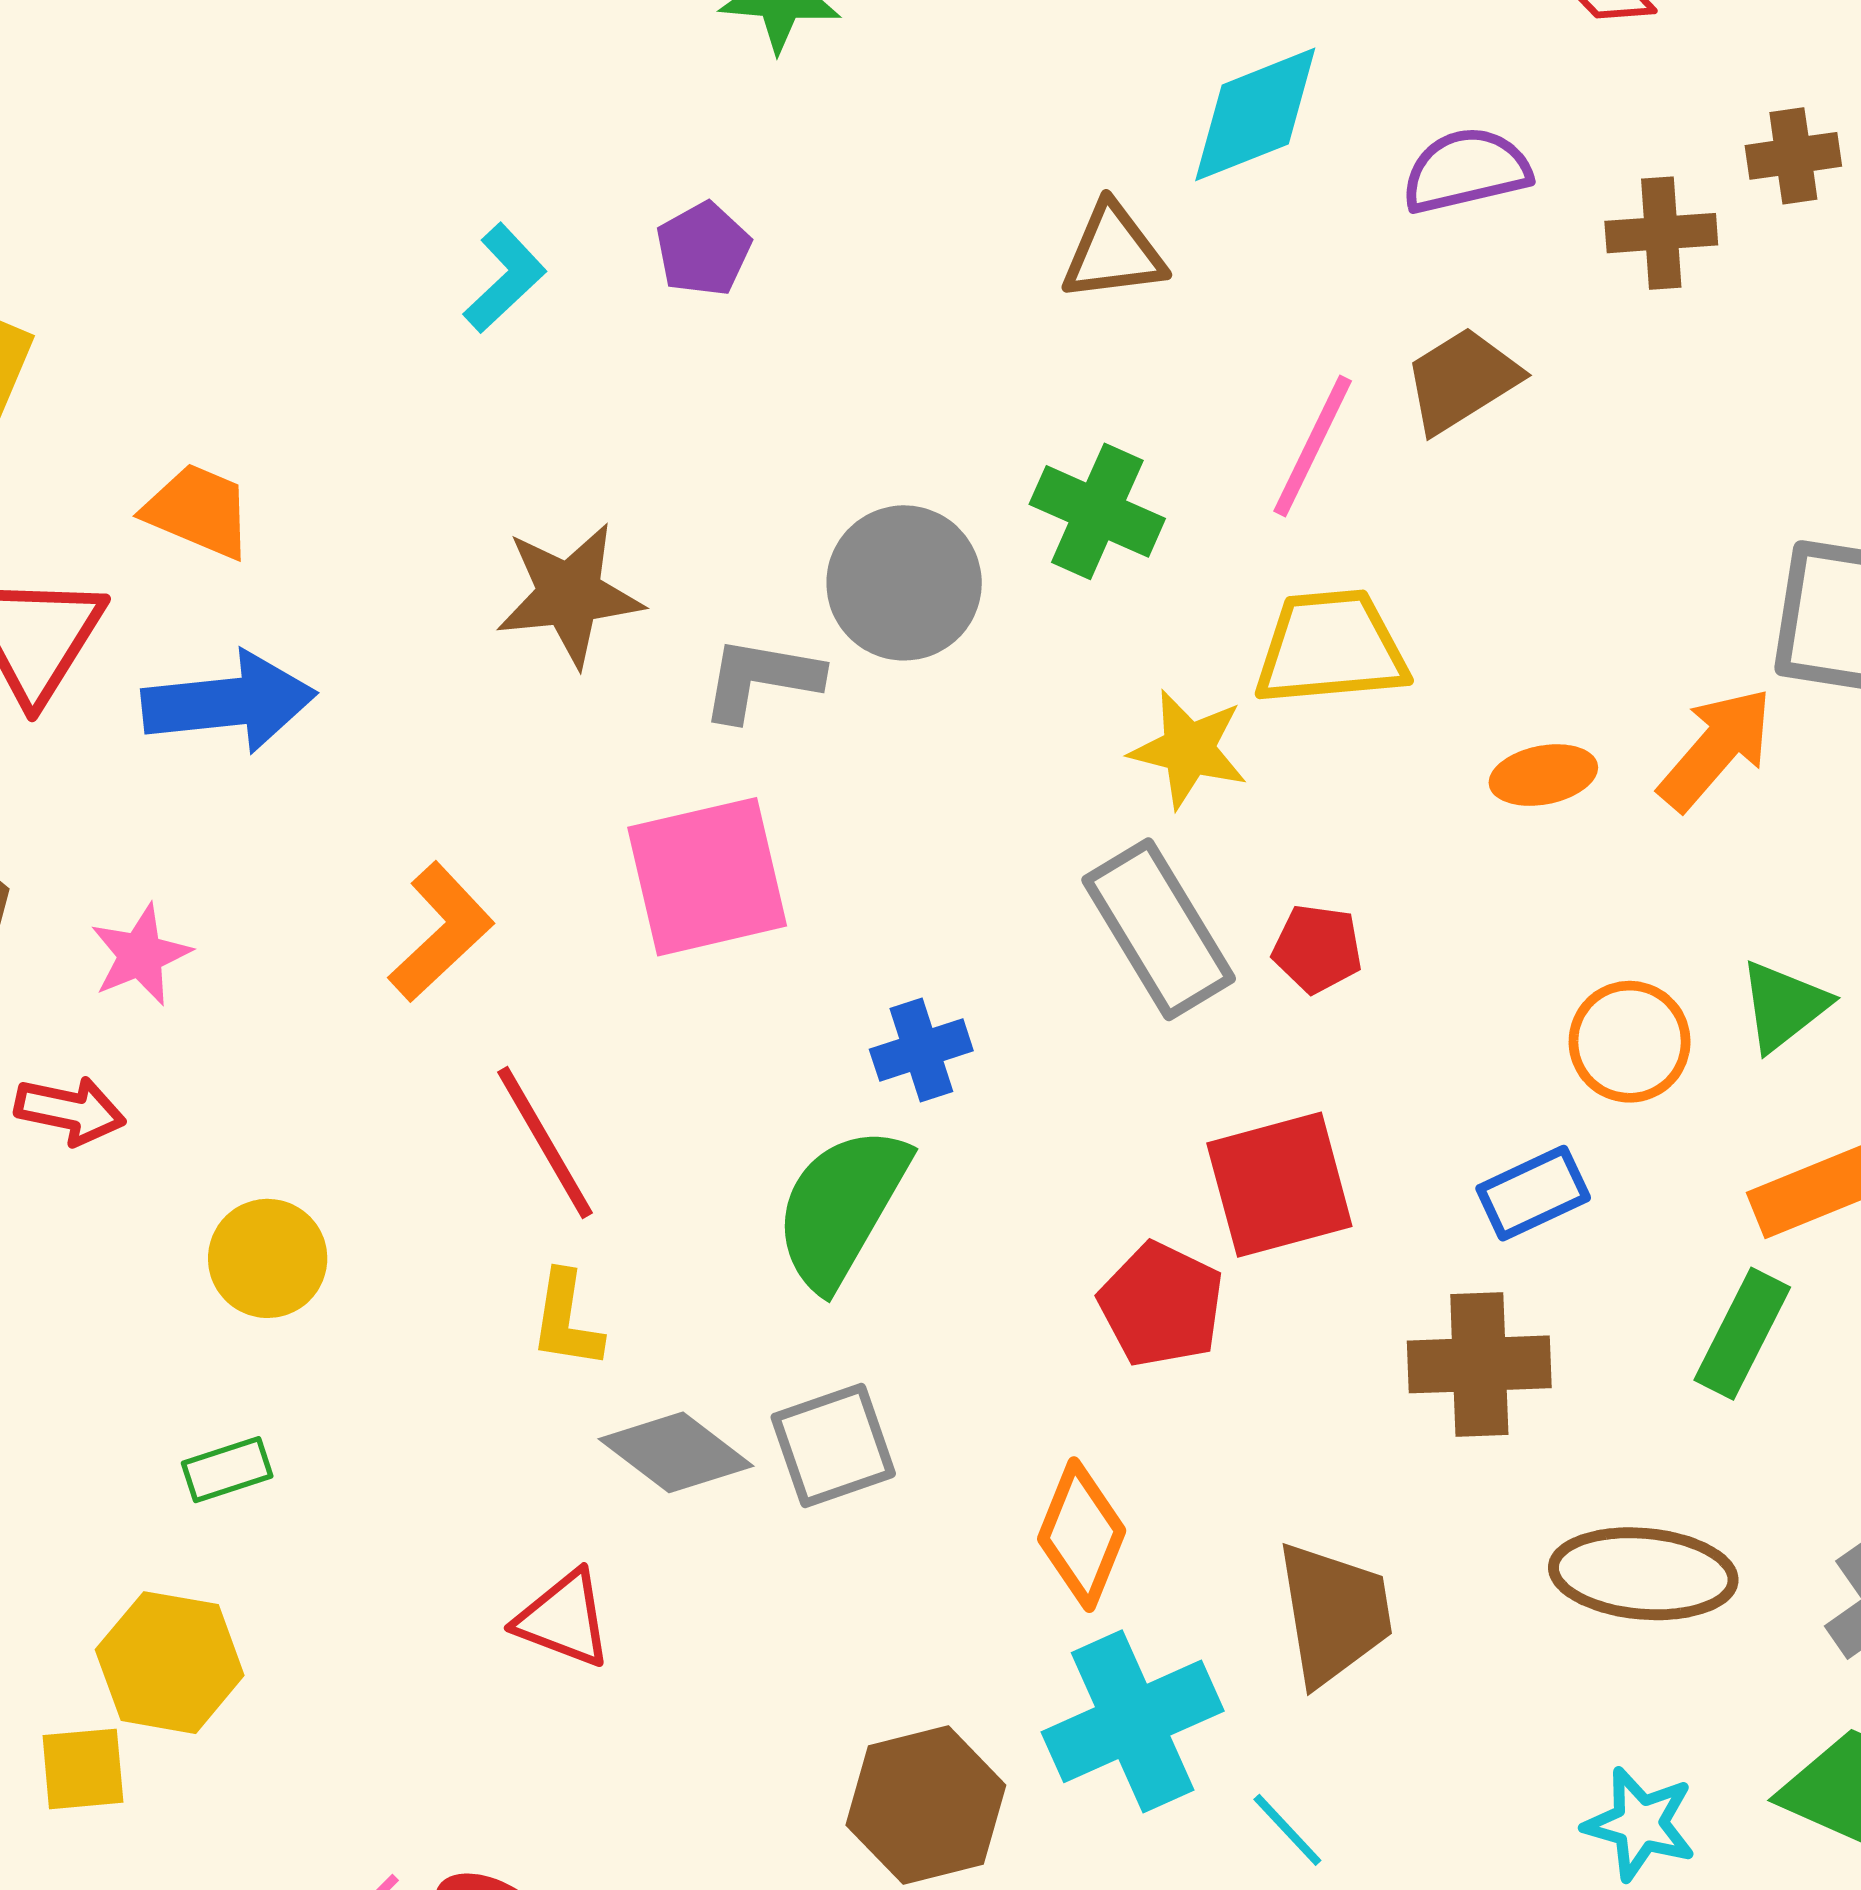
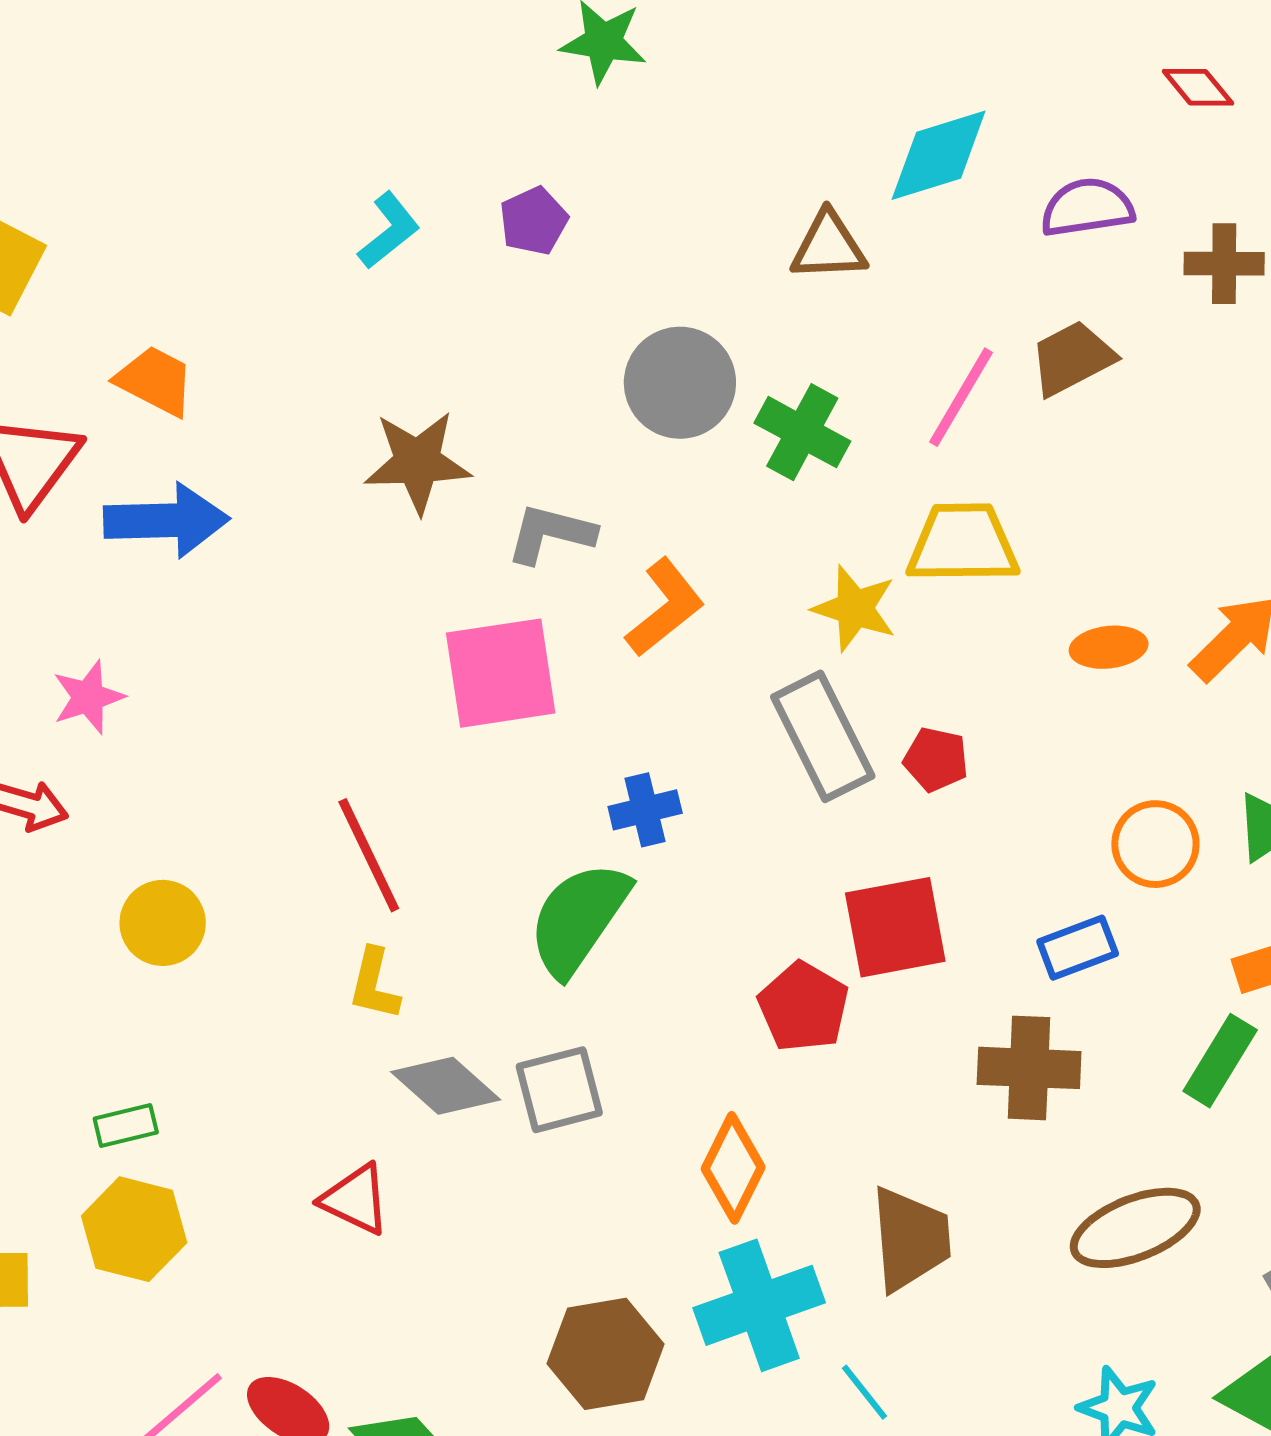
gray circle: (904, 583) -> (680, 383), moved
orange L-shape: (441, 932) -> (665, 608), moved
green rectangle: (227, 1470) -> (126, 1126), moved
brown ellipse: (1643, 1574) -> (1135, 1228), turned -31
yellow hexagon: (170, 1663) -> (134, 1229), moved

